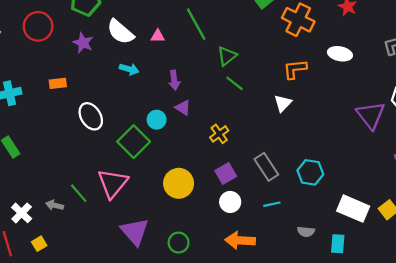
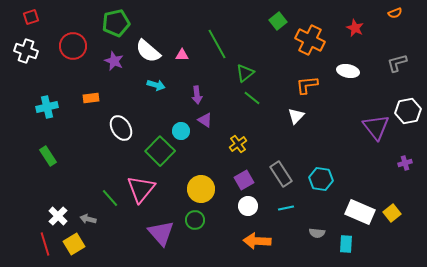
gray arrow: (55, 205) -> (88, 219), moved
green circle: (179, 243) -> (195, 220), moved
yellow square: (39, 244) -> (74, 244), size x1.5

